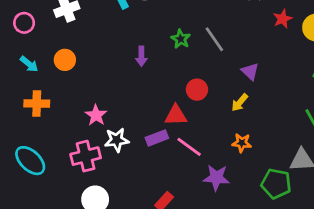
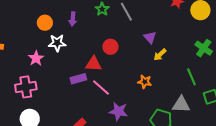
orange circle: (65, 60) -> (45, 23), moved
yellow arrow: (240, 103) -> (160, 55), moved
white star: (117, 140) -> (57, 43), moved
orange star: (242, 143) -> (145, 82), moved

